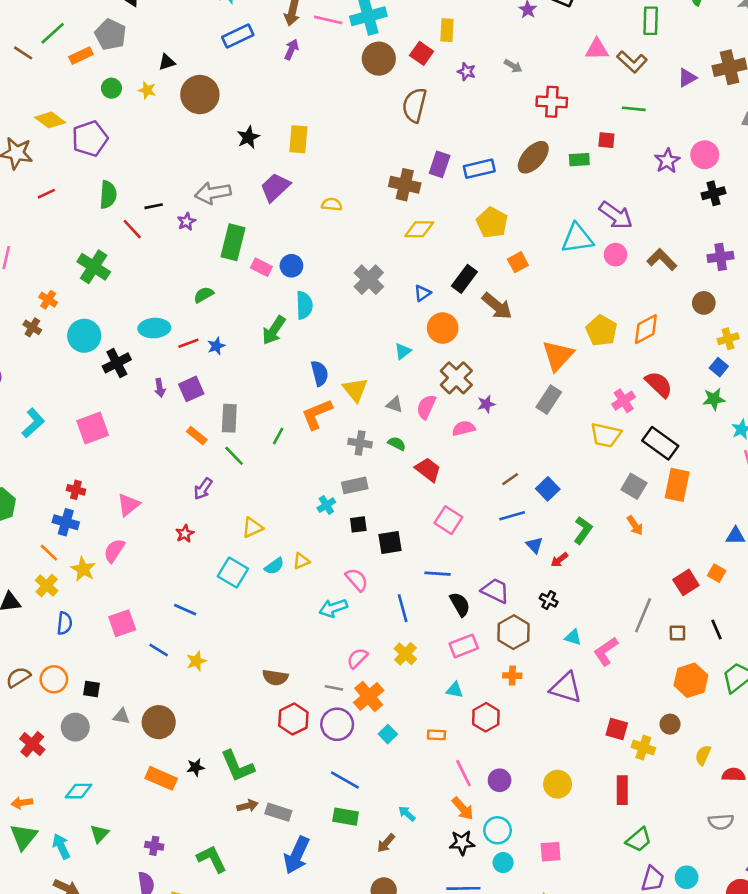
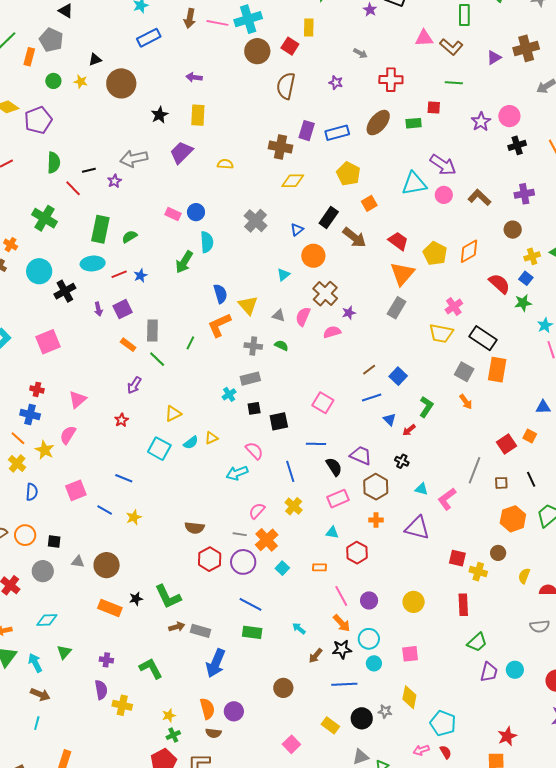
purple arrow: (291, 49) -> (194, 77), moved, turned -105
orange rectangle: (81, 56) -> (29, 57), turned -48
purple star: (466, 72) -> (336, 83), moved
green rectangle: (233, 242) -> (100, 229), moved
red semicircle: (659, 384) -> (499, 284), moved
red trapezoid: (428, 470) -> (398, 241), moved
brown arrow: (386, 843) -> (316, 656), moved

